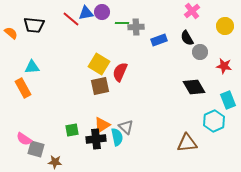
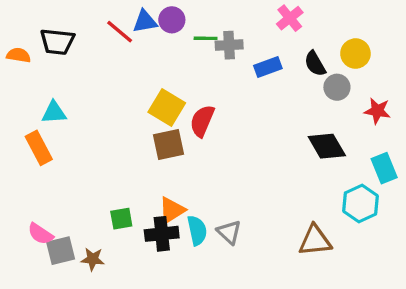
pink cross: (192, 11) -> (290, 18), moved
yellow circle: (225, 26) -> (355, 54), moved
orange semicircle: (11, 33) -> (19, 55), turned -32
gray triangle: (126, 127) -> (229, 232), moved
gray square: (36, 149) -> (61, 251), turned -30
brown star: (55, 162) -> (93, 259), moved

